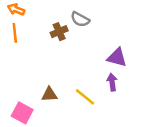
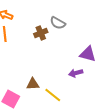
purple arrow: (112, 82) -> (76, 73), moved, turned -96
yellow line: (85, 97) -> (53, 95), moved

